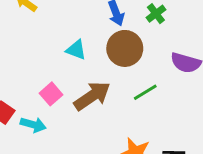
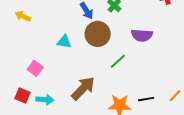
pink square: (51, 94) -> (35, 68), moved
brown arrow: (92, 96) -> (83, 88), moved

